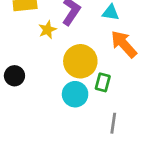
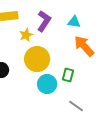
yellow circle: (80, 61) -> (37, 59), moved
gray line: (113, 123) -> (76, 106), turned -63

